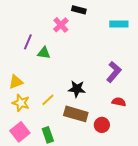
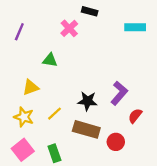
purple line: (28, 42) -> (19, 32), moved
purple L-shape: (114, 72) -> (119, 93), moved
yellow triangle: (16, 82) -> (31, 87), moved
red semicircle: (119, 102) -> (135, 116), turned -64

